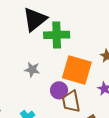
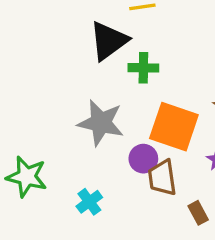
green cross: (57, 35) -> (143, 68), size x0.7
gray star: (32, 70) -> (101, 123), size x1.8

